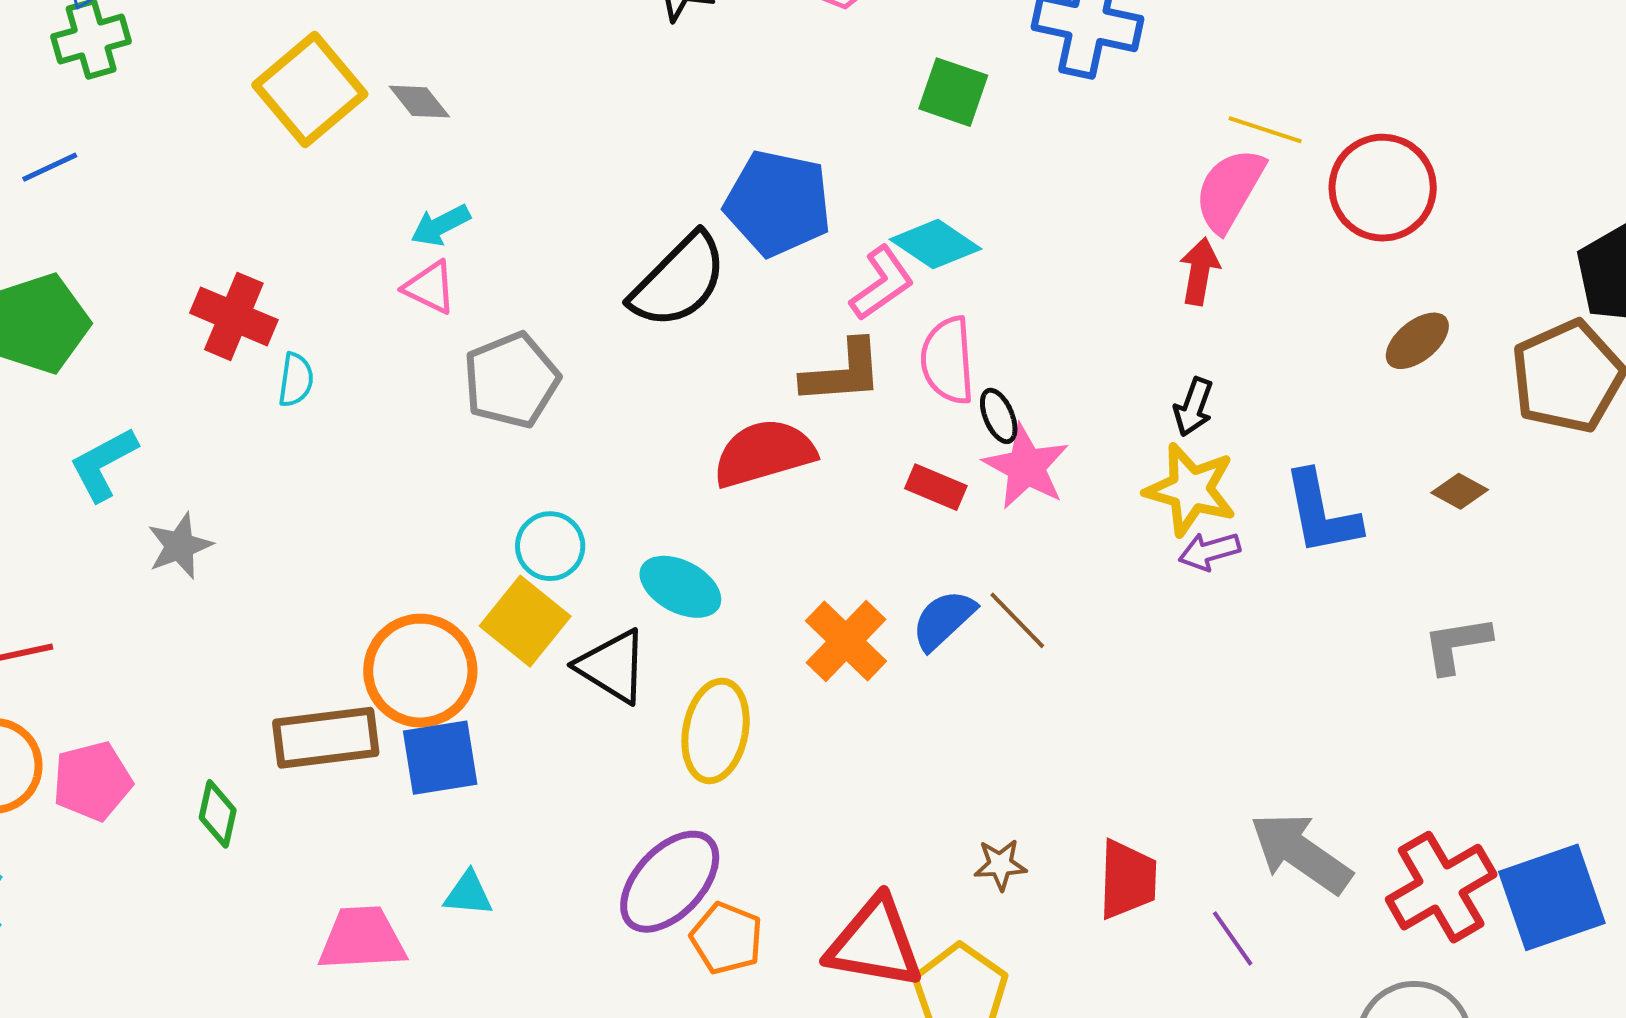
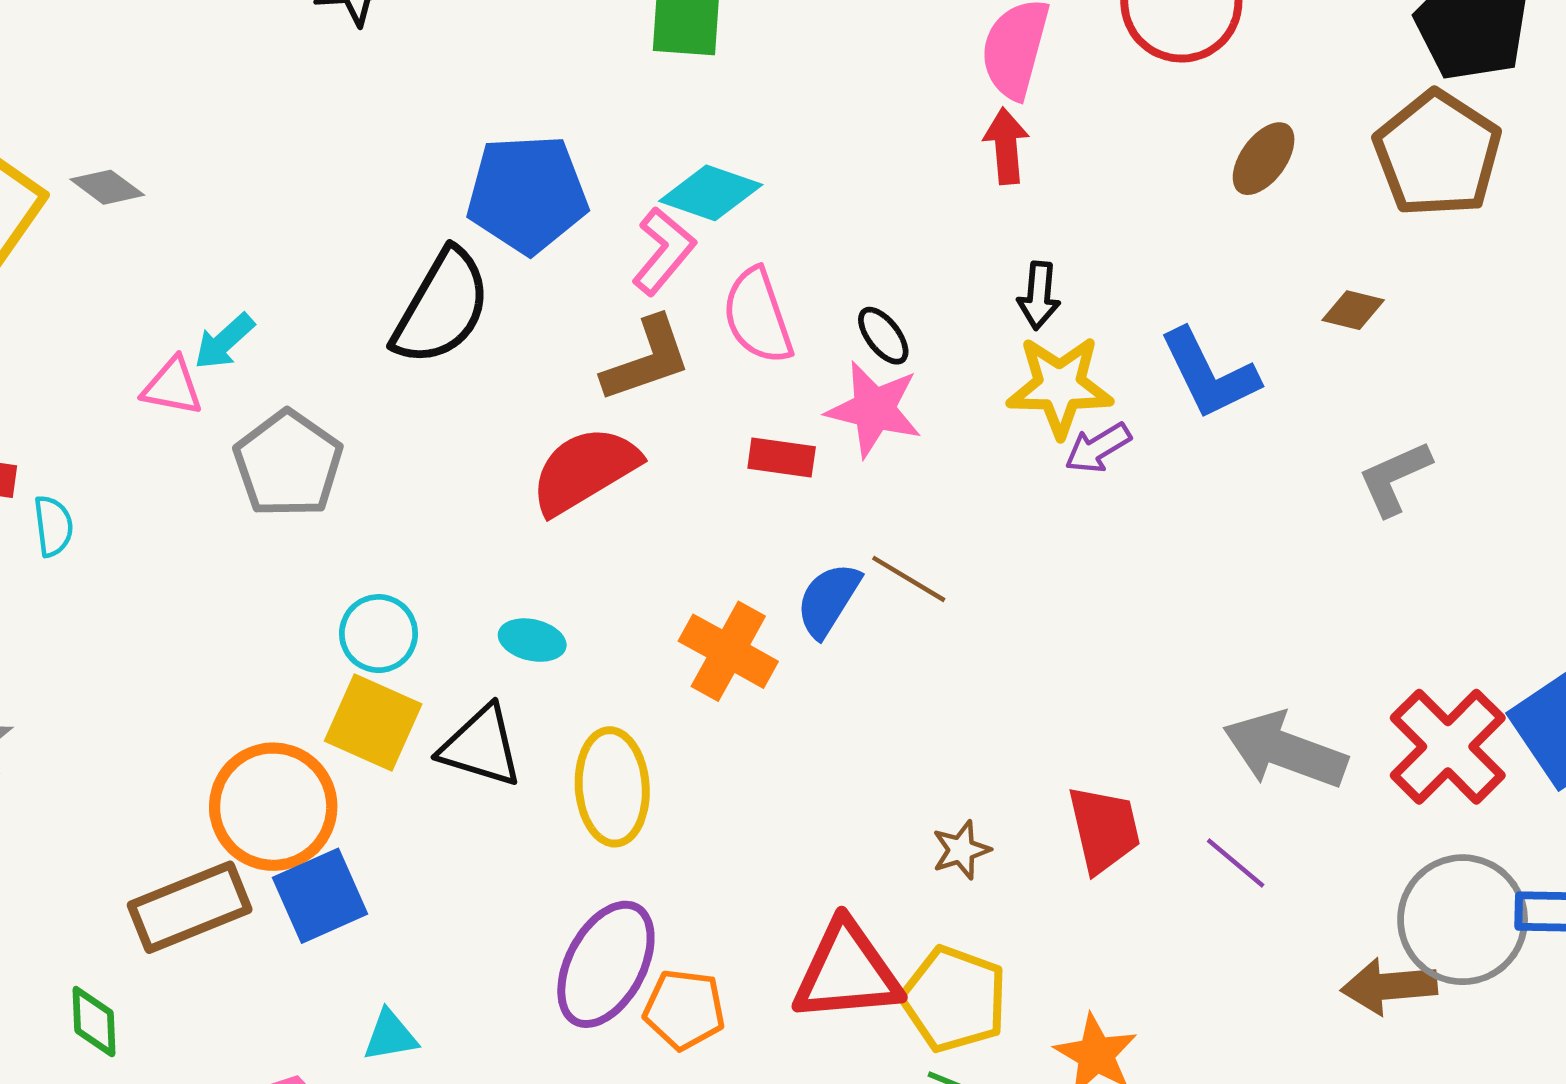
cyan arrow: (440, 225) -> (224, 341), moved
black ellipse: (999, 416) -> (883, 336), moved
cyan ellipse: (680, 587) -> (532, 640), size x0.7

